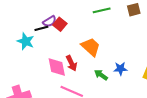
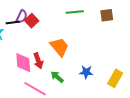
purple semicircle: (50, 21) -> (22, 17), turned -40
green arrow: (101, 75) -> (57, 77), moved

